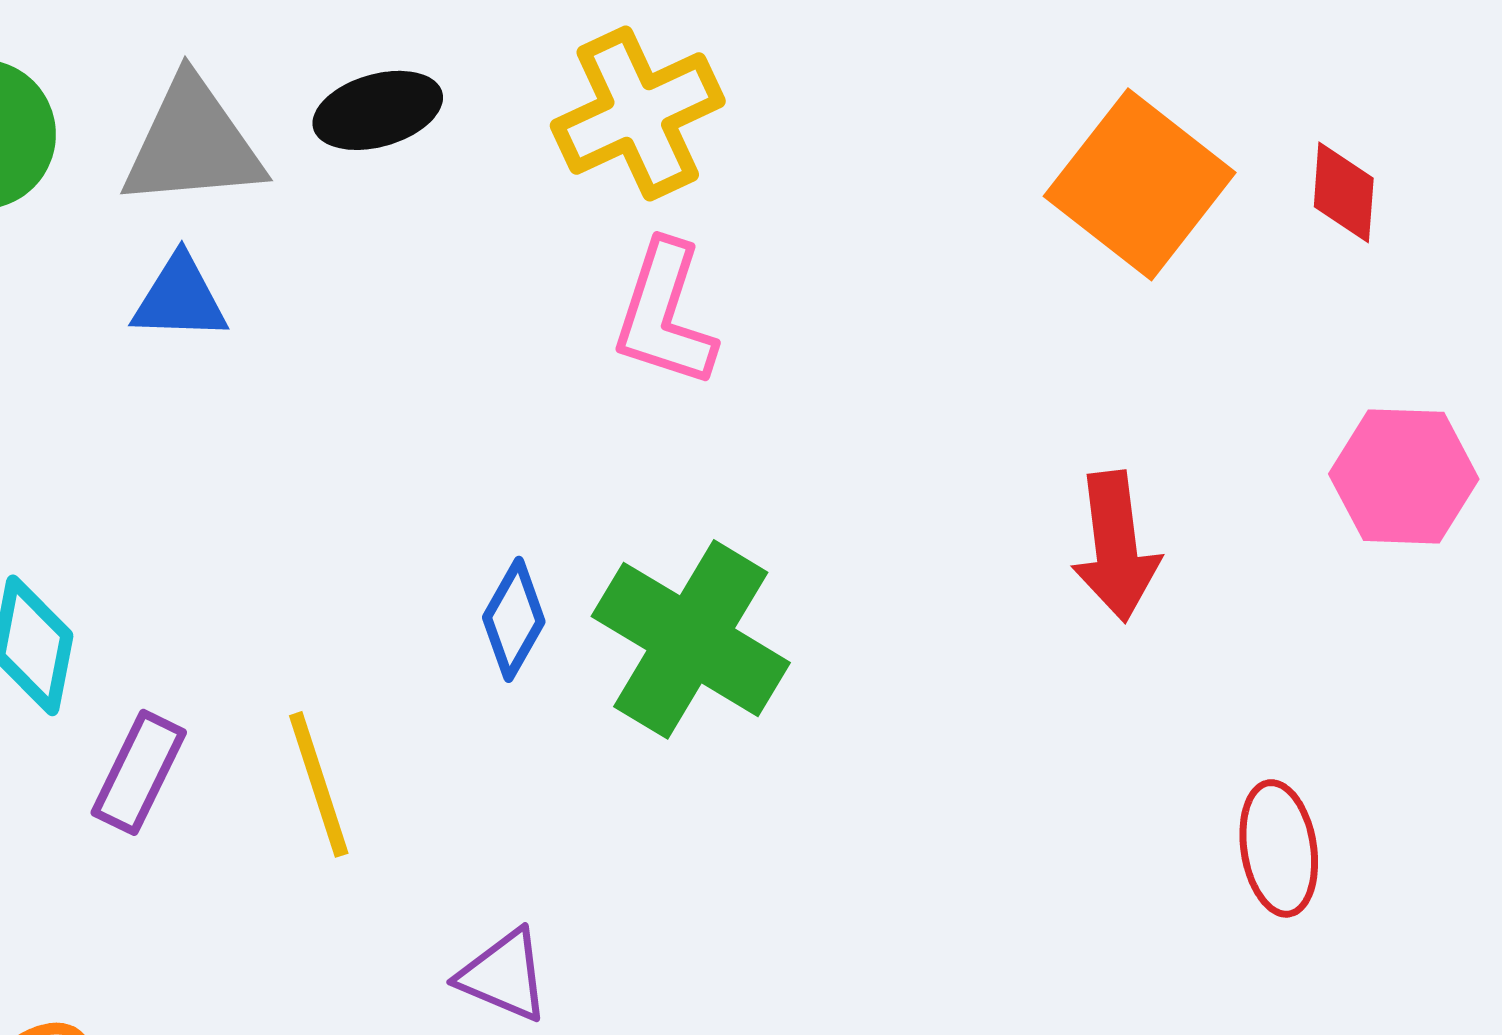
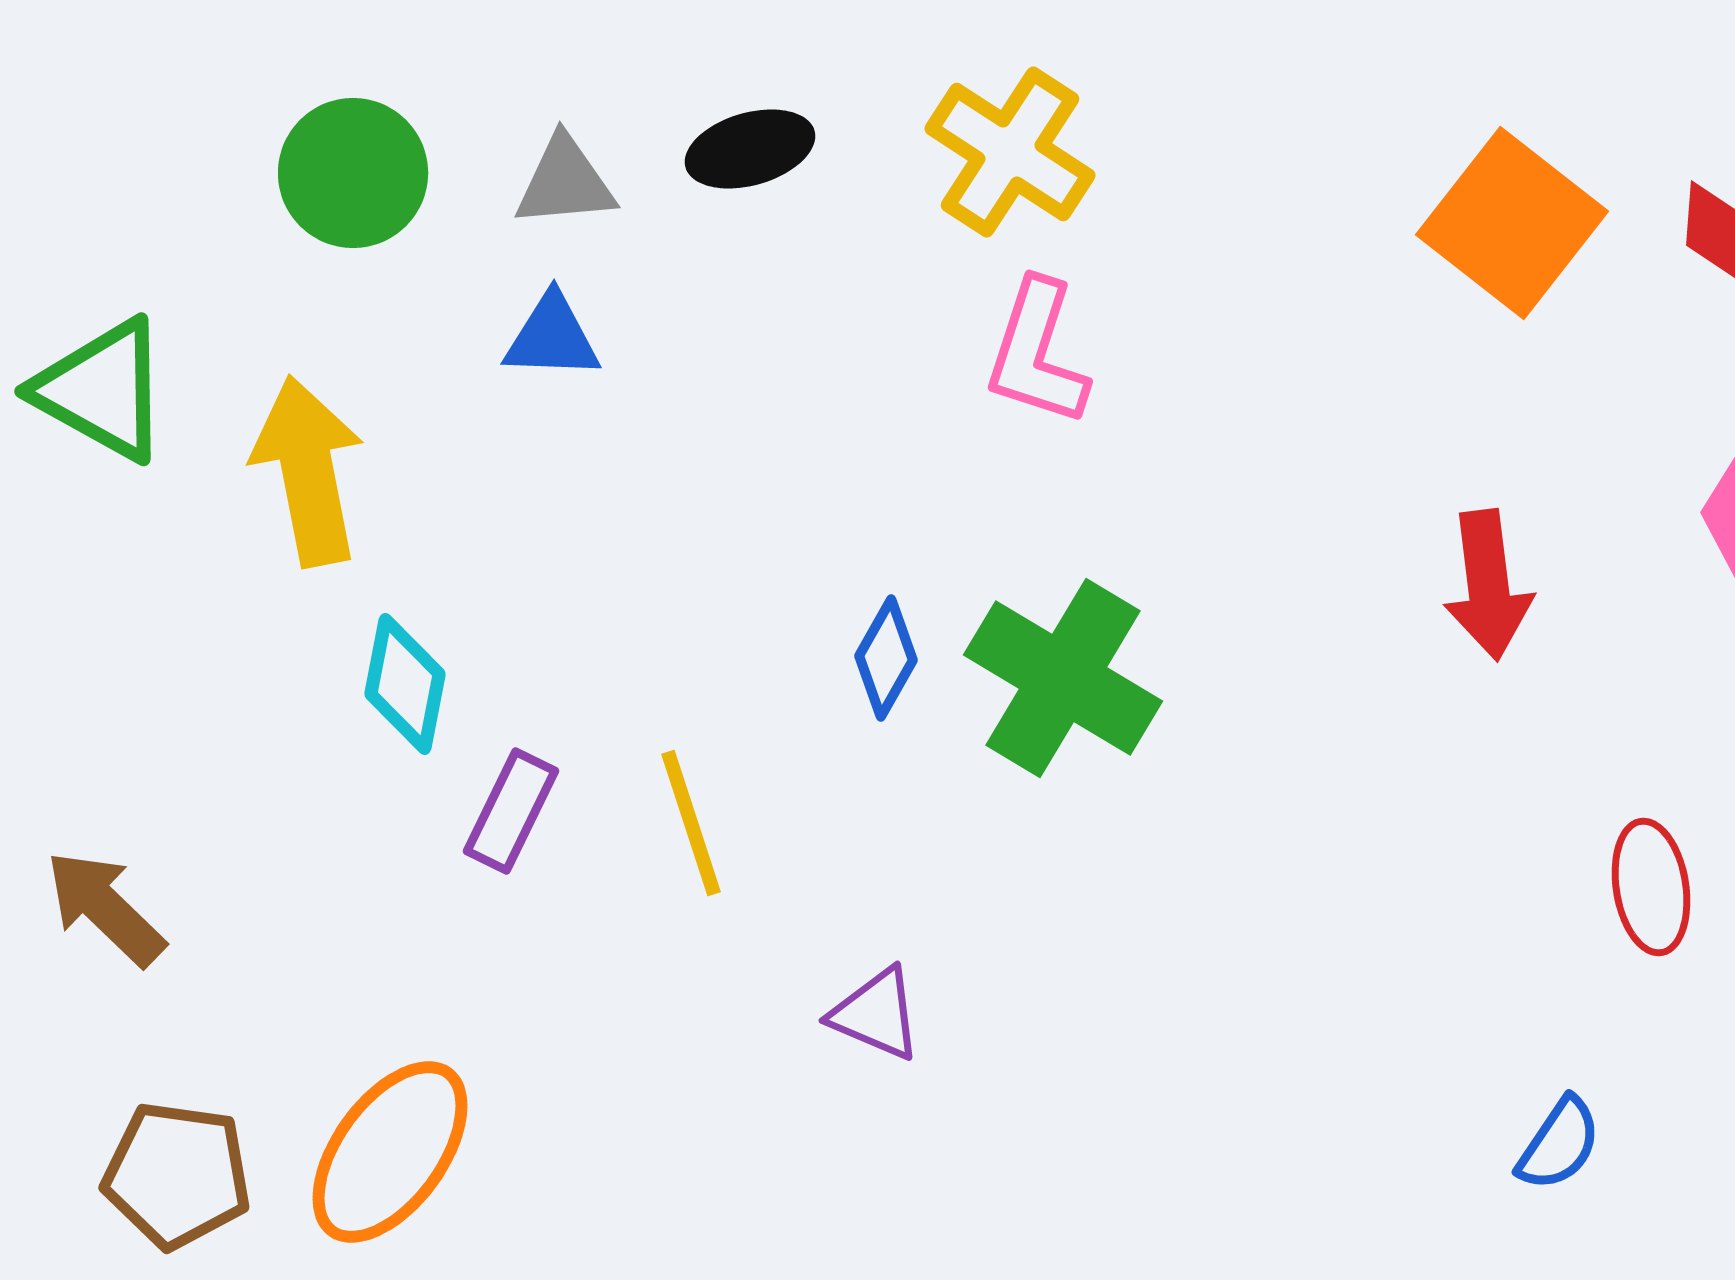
yellow cross: (638, 113) -> (1010, 152), turned -32
gray triangle: (193, 143) -> (565, 182), size x0.7

